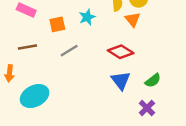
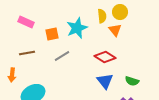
cyan star: (87, 17) -> (77, 28), size x1.5
green semicircle: (153, 80) -> (132, 81), turned 56

